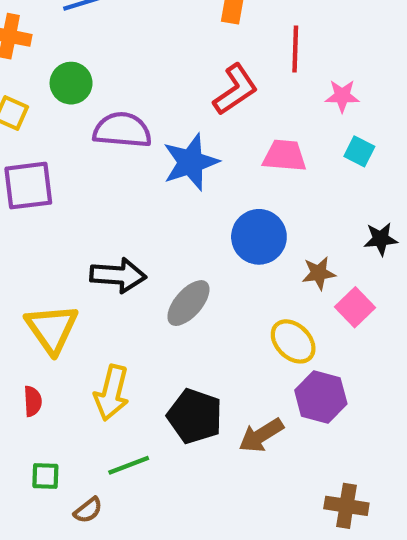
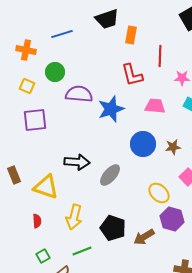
red L-shape: (235, 90) -> (132, 75), turned 110
brown star: (319, 273) -> (173, 147), moved
yellow triangle: (52, 329) -> (46, 187), turned -36
green square: (45, 476) -> (43, 256), turned -32

